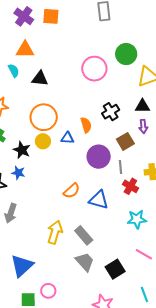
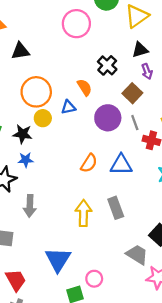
gray rectangle: (84, 235) -> (116, 208), turned 36
gray trapezoid: (85, 262) -> (137, 255), moved

